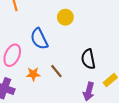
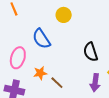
brown line: (56, 71) -> (57, 83), moved

